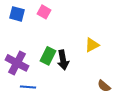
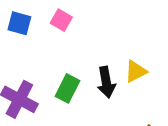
black arrow: (63, 60) -> (106, 82), moved

